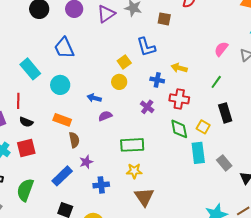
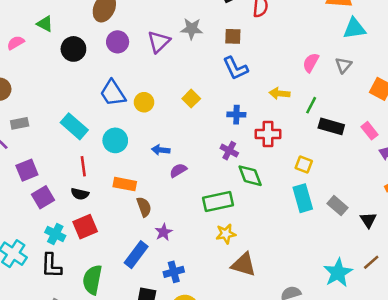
blue L-shape: (146, 47) -> (235, 68), moved
yellow arrow: (179, 68) -> (280, 93), moved
yellow circle: (119, 82) -> (144, 102), moved
red line: (18, 101) -> (83, 166), moved
black rectangle: (225, 113) -> (331, 126), moved, turned -48
green diamond: (179, 129) -> (250, 176), moved
blue cross: (101, 185) -> (174, 272), moved
brown triangle: (144, 197) -> (244, 265), turned -30

